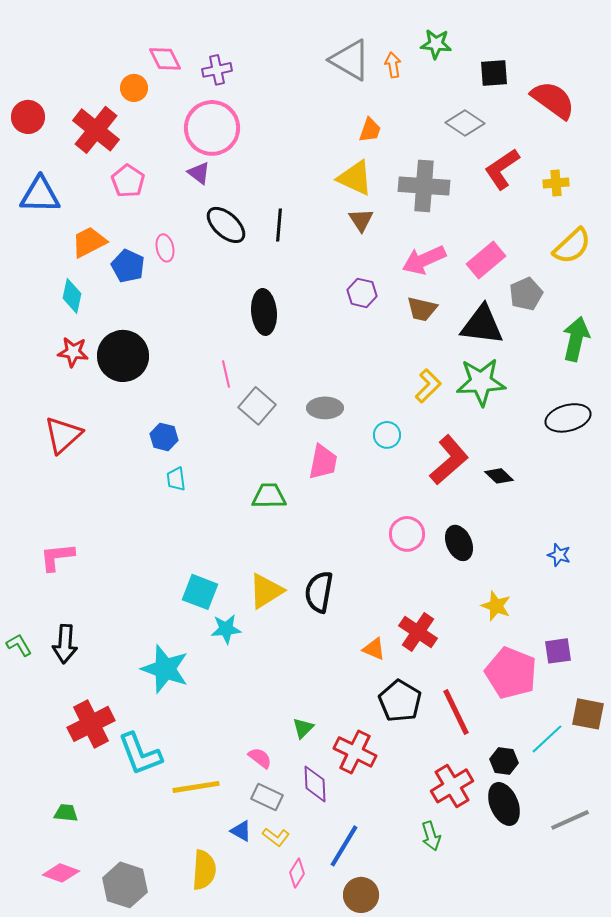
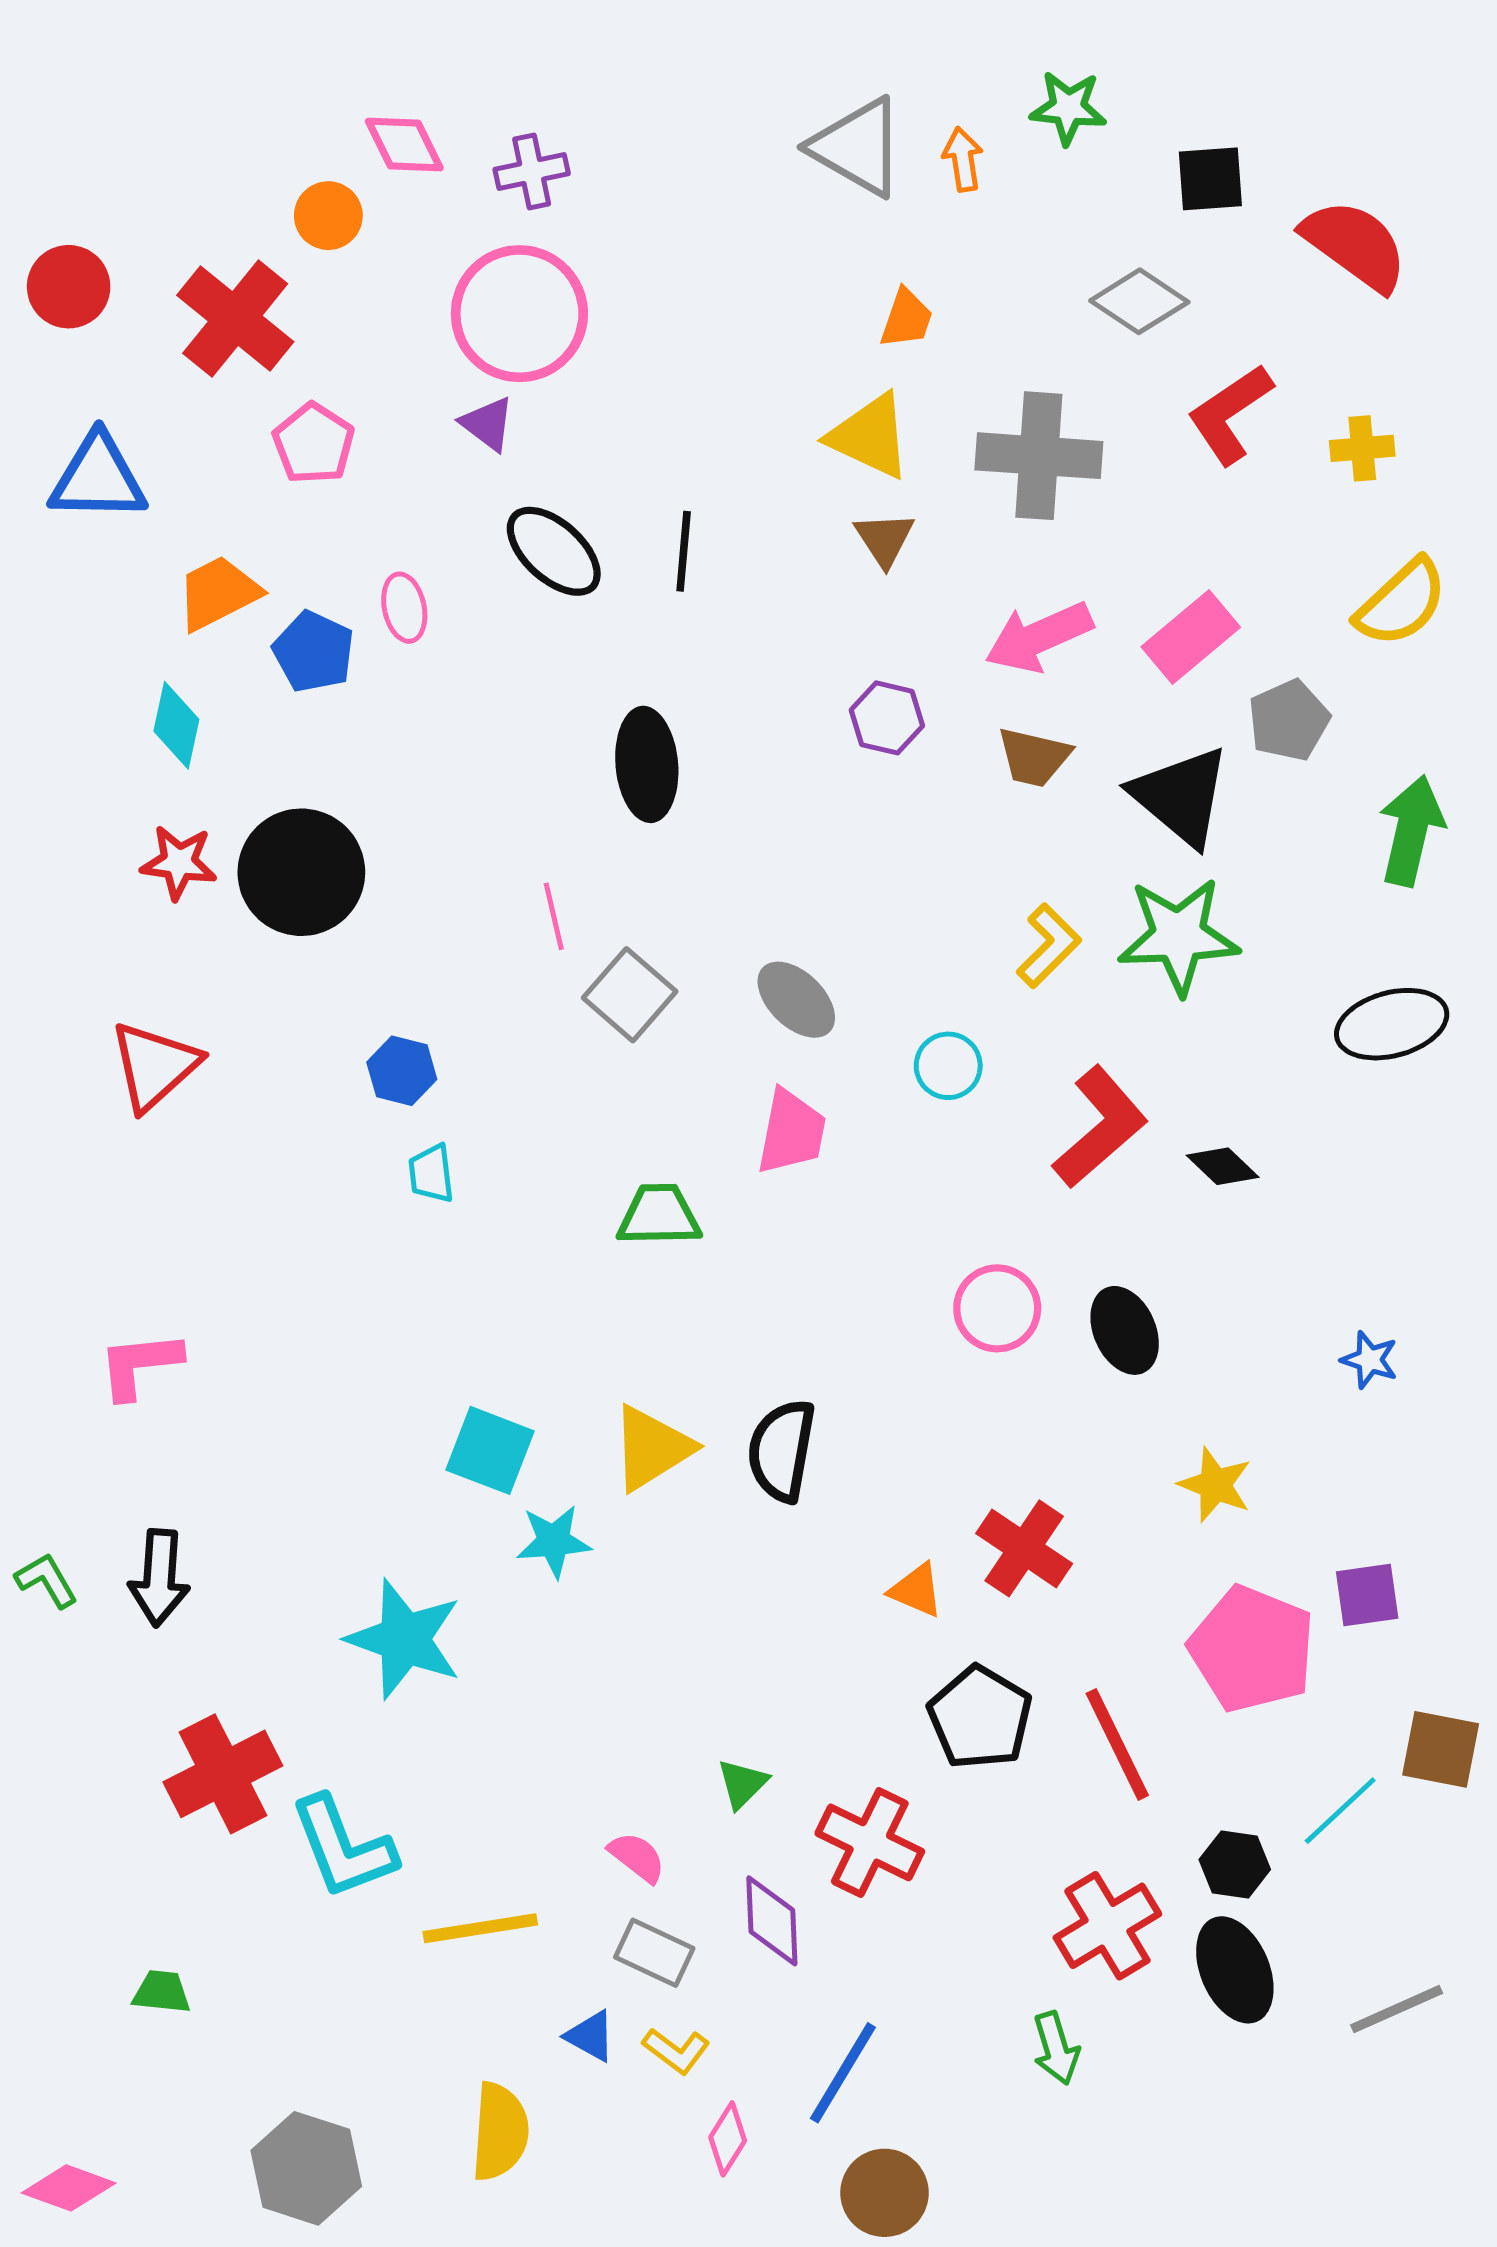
black triangle: (482, 325) -> (1181, 796), turned 33
gray ellipse: (325, 408) -> (796, 1000), turned 44
pink diamond: (61, 873) -> (69, 2188), moved

